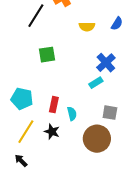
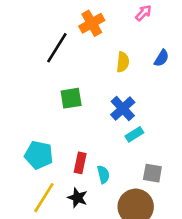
yellow semicircle: (87, 27) -> (123, 62), turned -84
blue cross: (106, 63) -> (123, 109), moved

